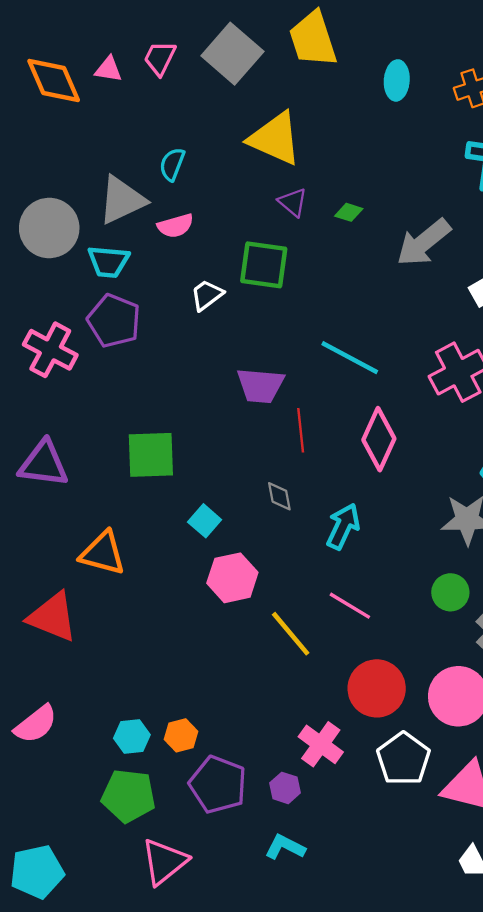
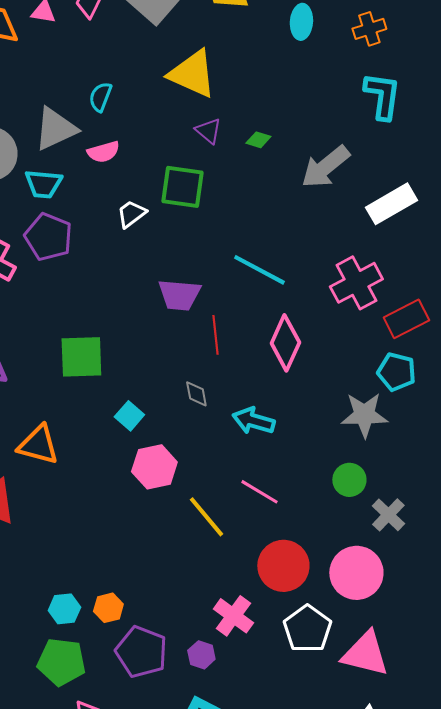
cyan arrow: (343, 526) -> (253, 421), turned -99

